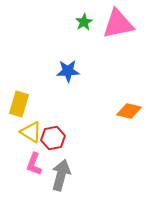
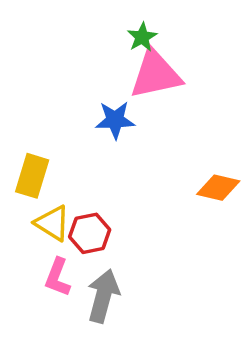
pink triangle: (118, 24) -> (156, 74), moved

